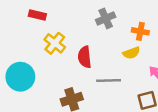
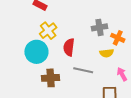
gray cross: (106, 18) -> (99, 27), moved
cyan circle: (20, 77) -> (36, 52), moved

